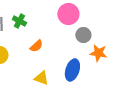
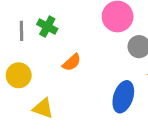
yellow triangle: (41, 78) -> (43, 108), moved

